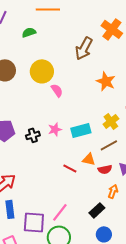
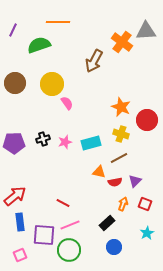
green semicircle: (29, 32) -> (39, 45), size x1.6
orange star: (106, 81) -> (121, 107), moved
yellow cross: (111, 121) -> (121, 134), turned -35
black cross: (33, 135) -> (43, 139), moved
red line: (70, 168) -> (63, 203), moved
pink line: (60, 212) -> (70, 225), turned 30

